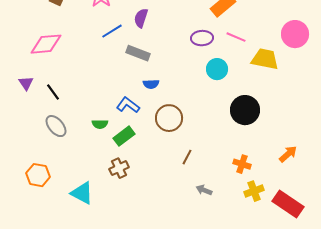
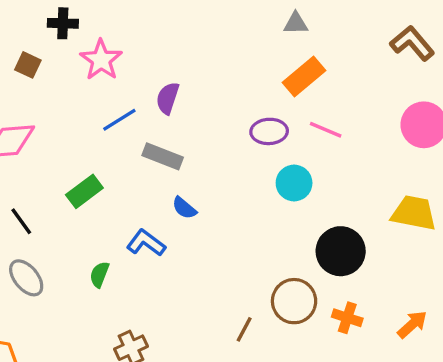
yellow trapezoid: (265, 59) -> (414, 213), moved
blue semicircle: (151, 84) -> (184, 208), turned 42
brown circle: (169, 118) -> (294, 301), moved
green semicircle: (100, 124) -> (99, 274), turned 112
green rectangle: (124, 136) -> (84, 191), moved
orange cross: (242, 164) -> (347, 318), moved

